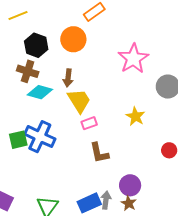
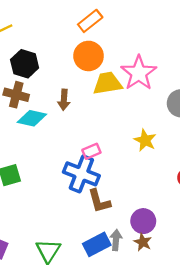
orange circle: (73, 39) -> (89, 56), moved
yellow trapezoid: (79, 101) -> (107, 83), moved, turned -64
blue cross: (40, 137) -> (81, 174), moved
brown L-shape: (99, 153) -> (99, 201), moved

